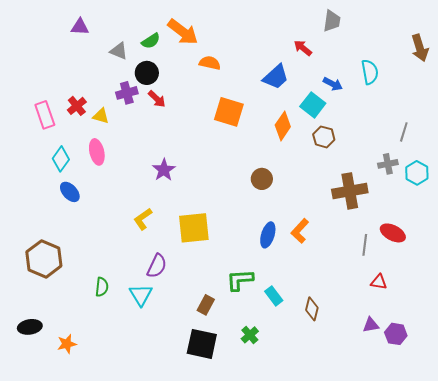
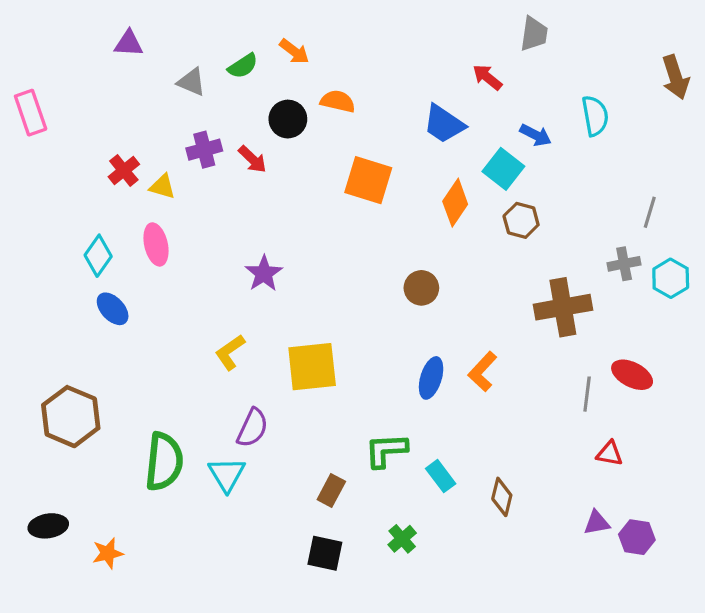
orange arrow: (183, 32) -> (294, 51), size x0.6
black circle: (147, 73) -> (288, 119), moved
blue trapezoid: (276, 77) -> (444, 124), turned 76
pink rectangle: (45, 115) -> (31, 113), moved
green semicircle: (102, 287) -> (164, 462), size x1.8
black square: (202, 344) -> (325, 553), size x0.7

